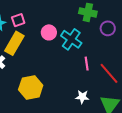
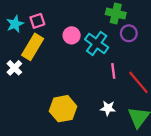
purple circle: (108, 28) -> (129, 33), moved
yellow hexagon: (31, 88) -> (63, 109), moved

